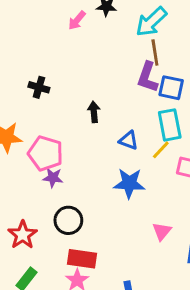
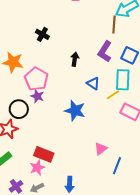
brown line: (155, 53) -> (114, 24), moved
purple L-shape: (148, 77) -> (105, 52), moved
blue star: (129, 183) -> (75, 111), moved
black circle: (68, 220) -> (19, 109), moved

